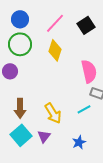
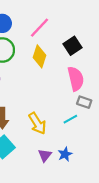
black square: (86, 25) -> (72, 46), moved
purple triangle: (44, 136) -> (45, 155), moved

